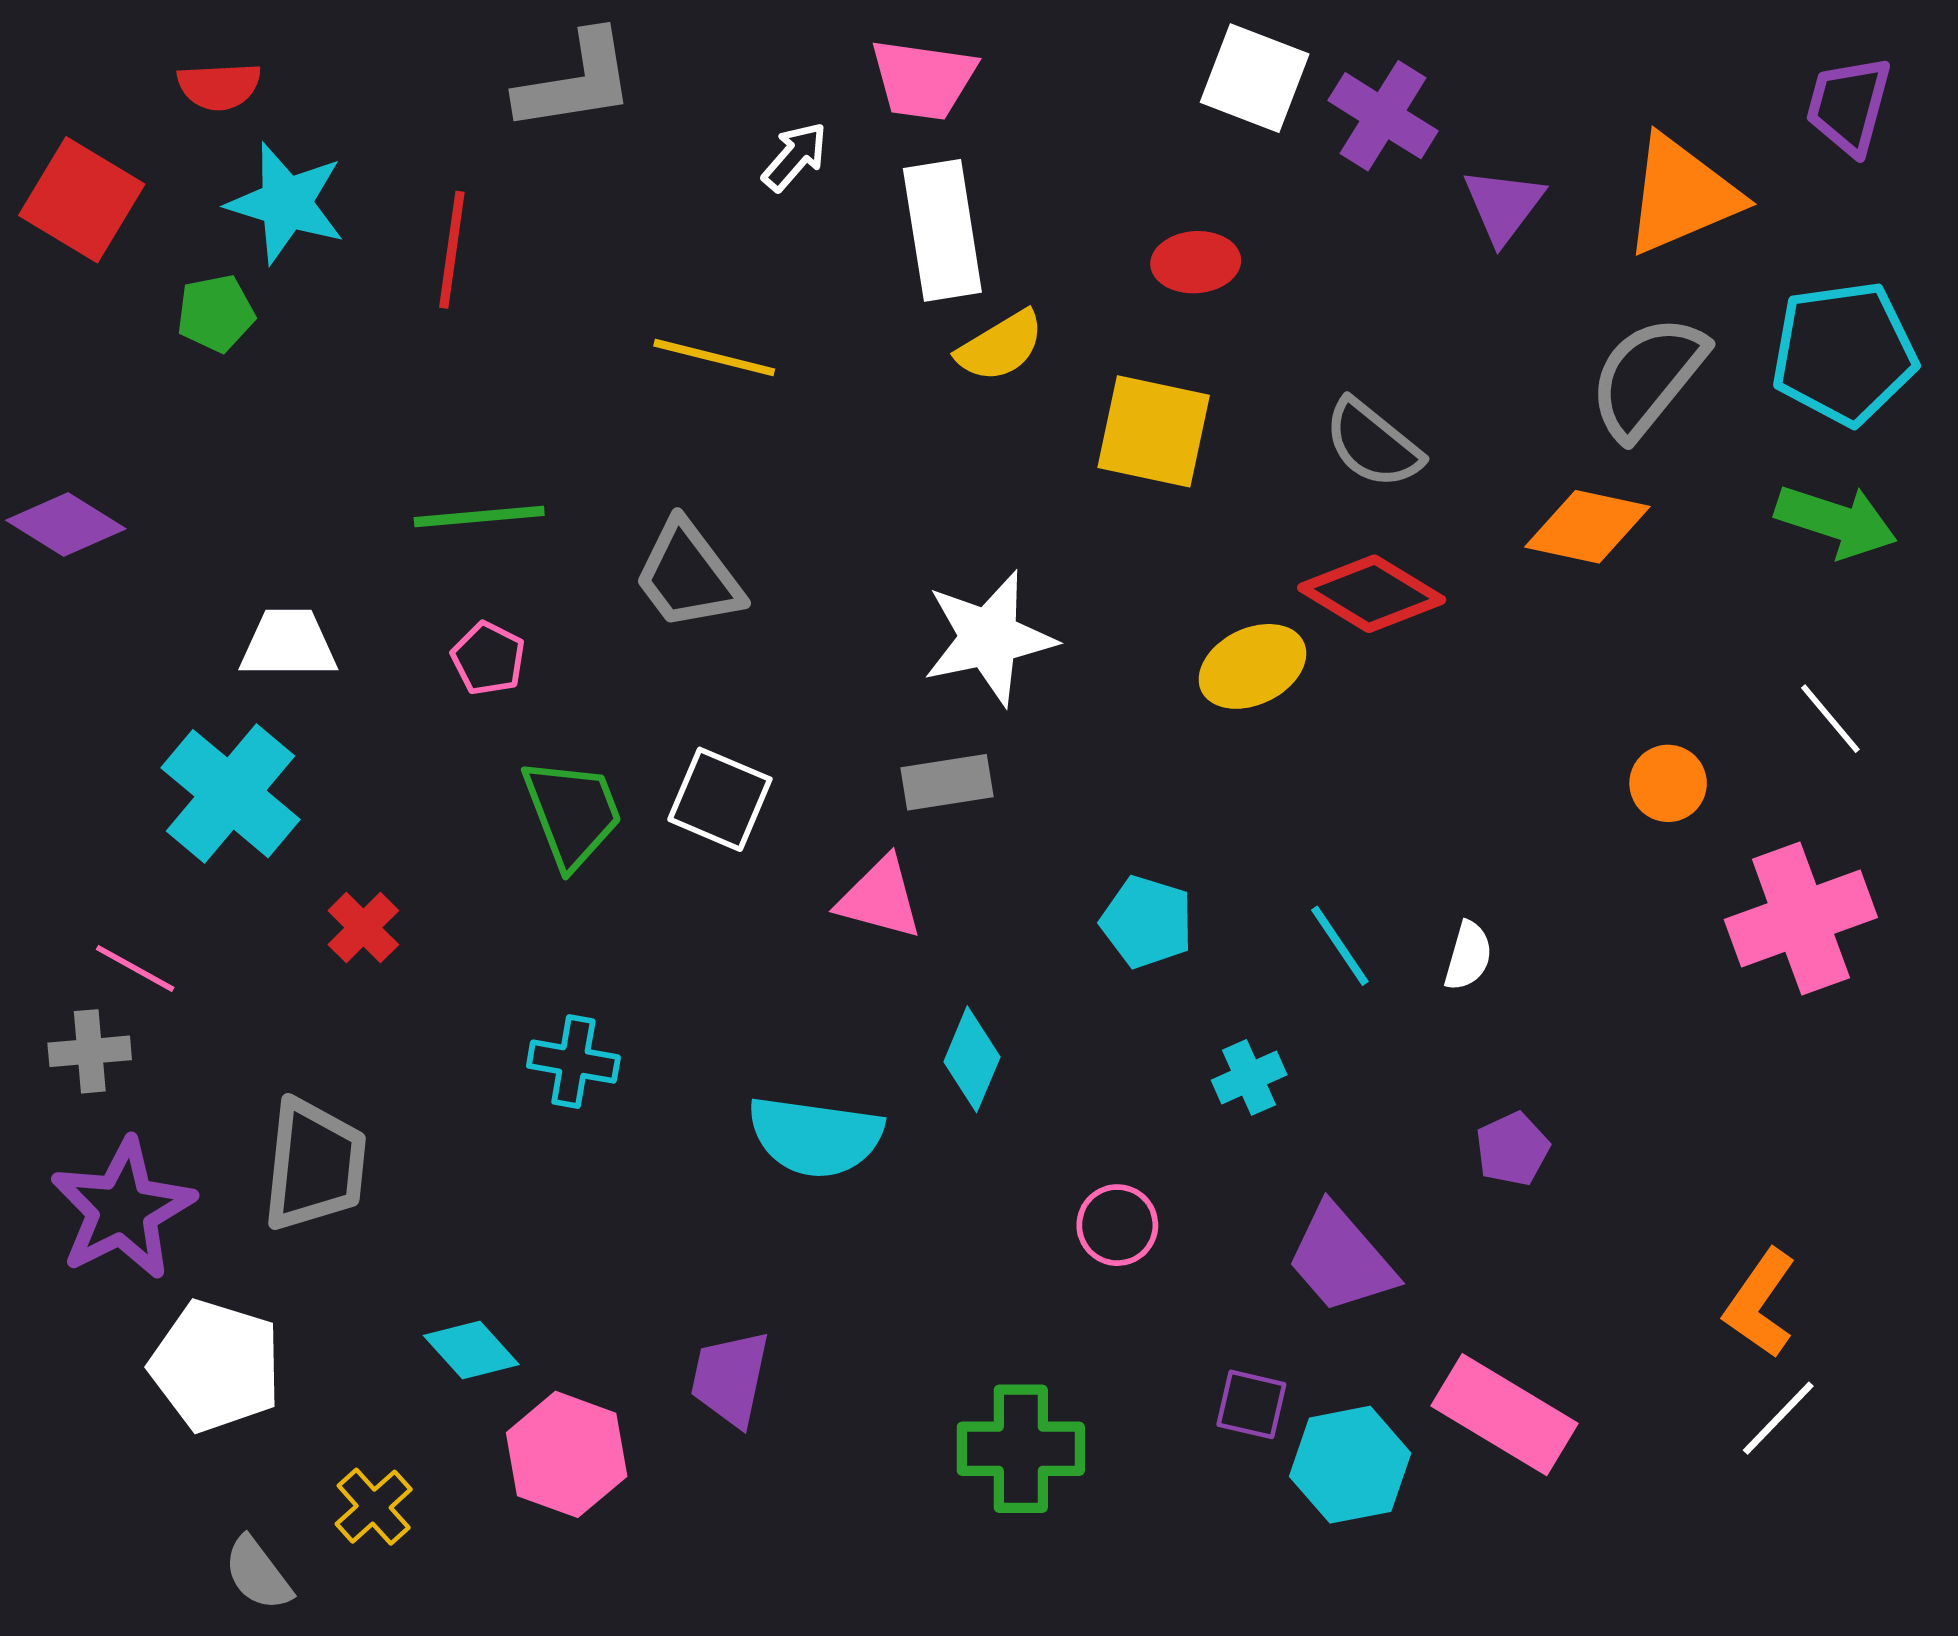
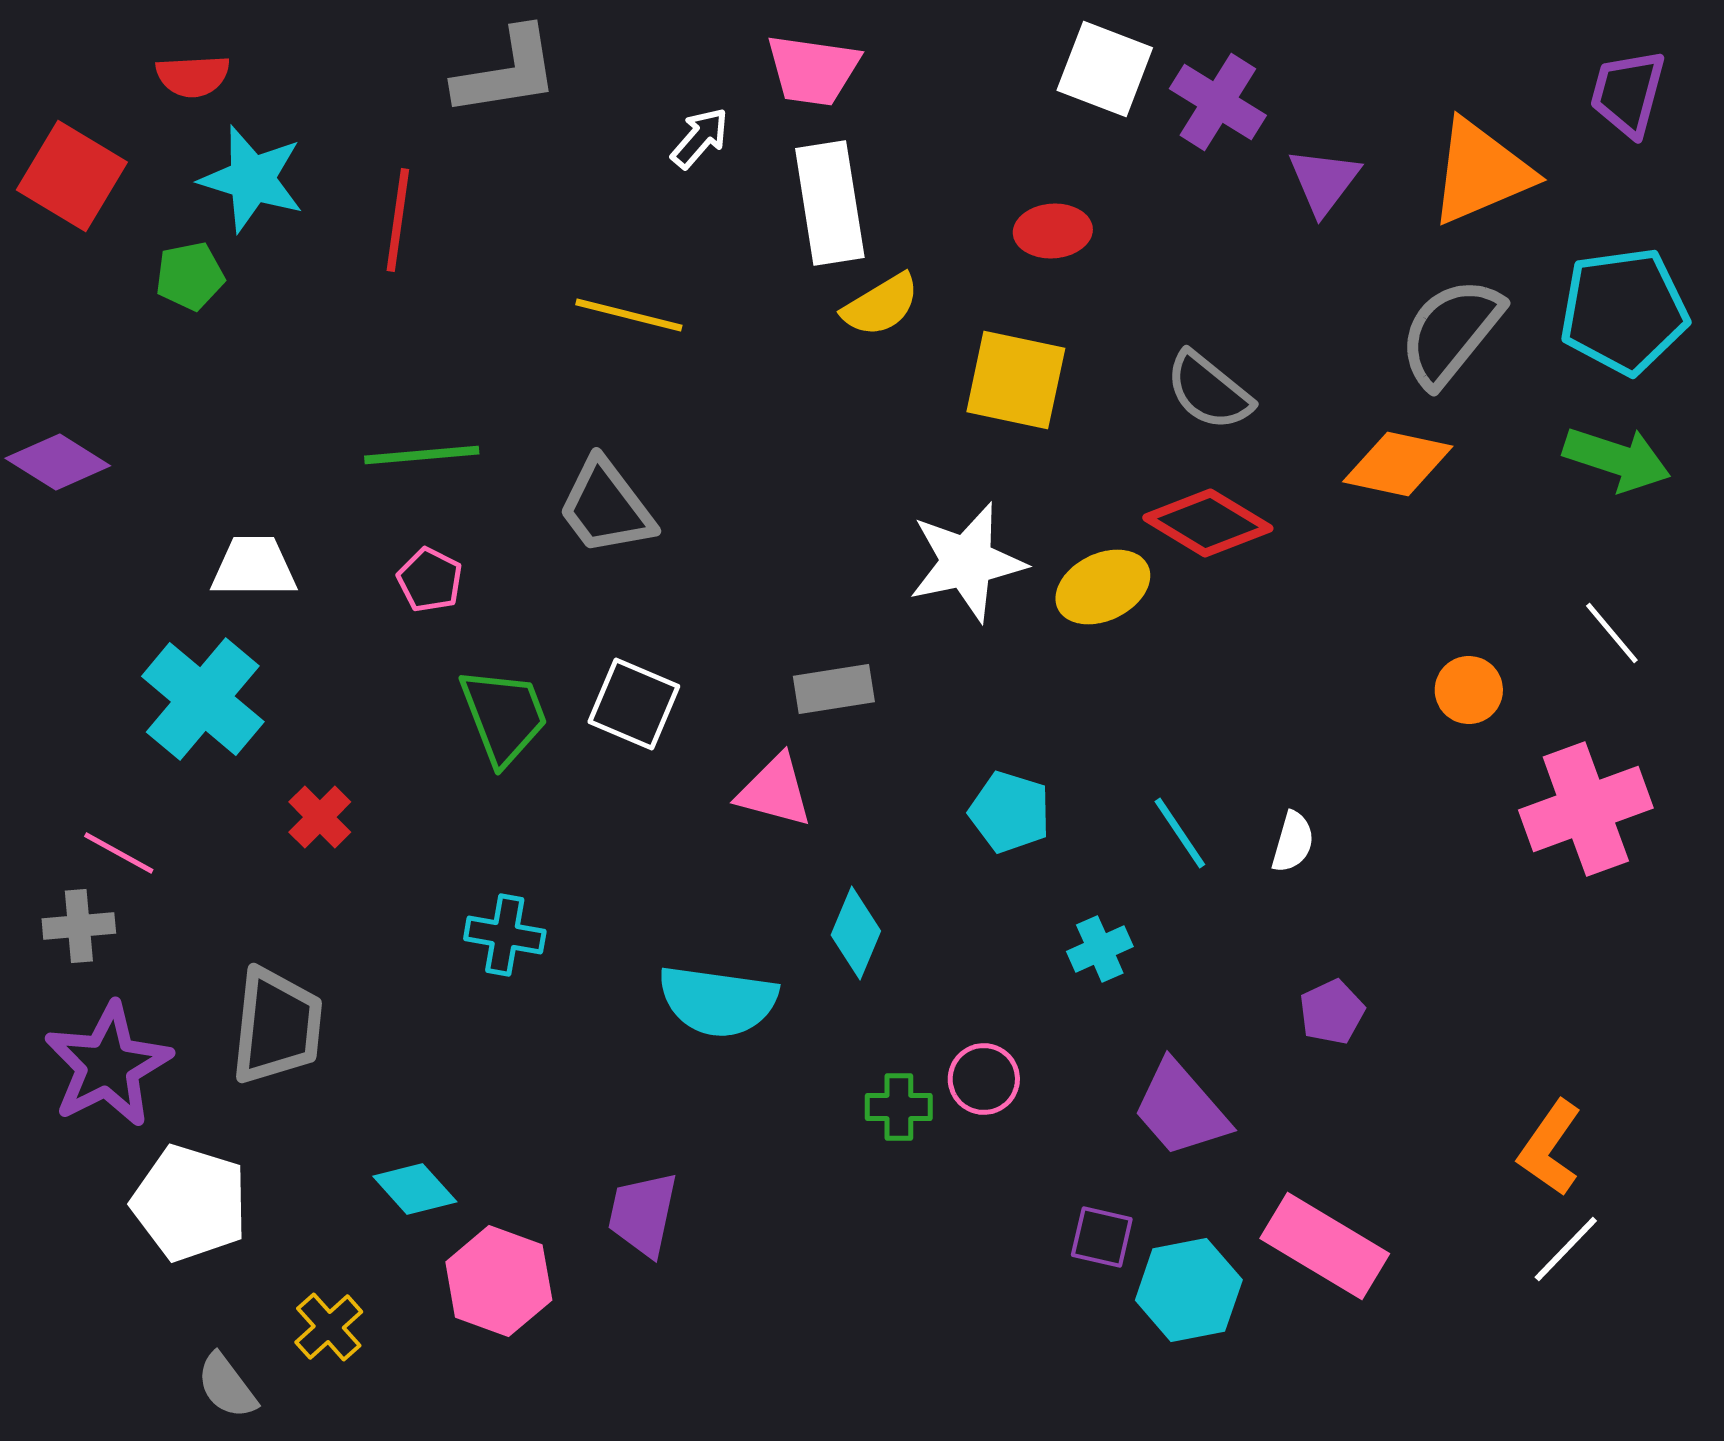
white star: (989, 638) -> (967, 562), moved
green cross: (1021, 1449) -> (899, 1107), moved, size x0.6

